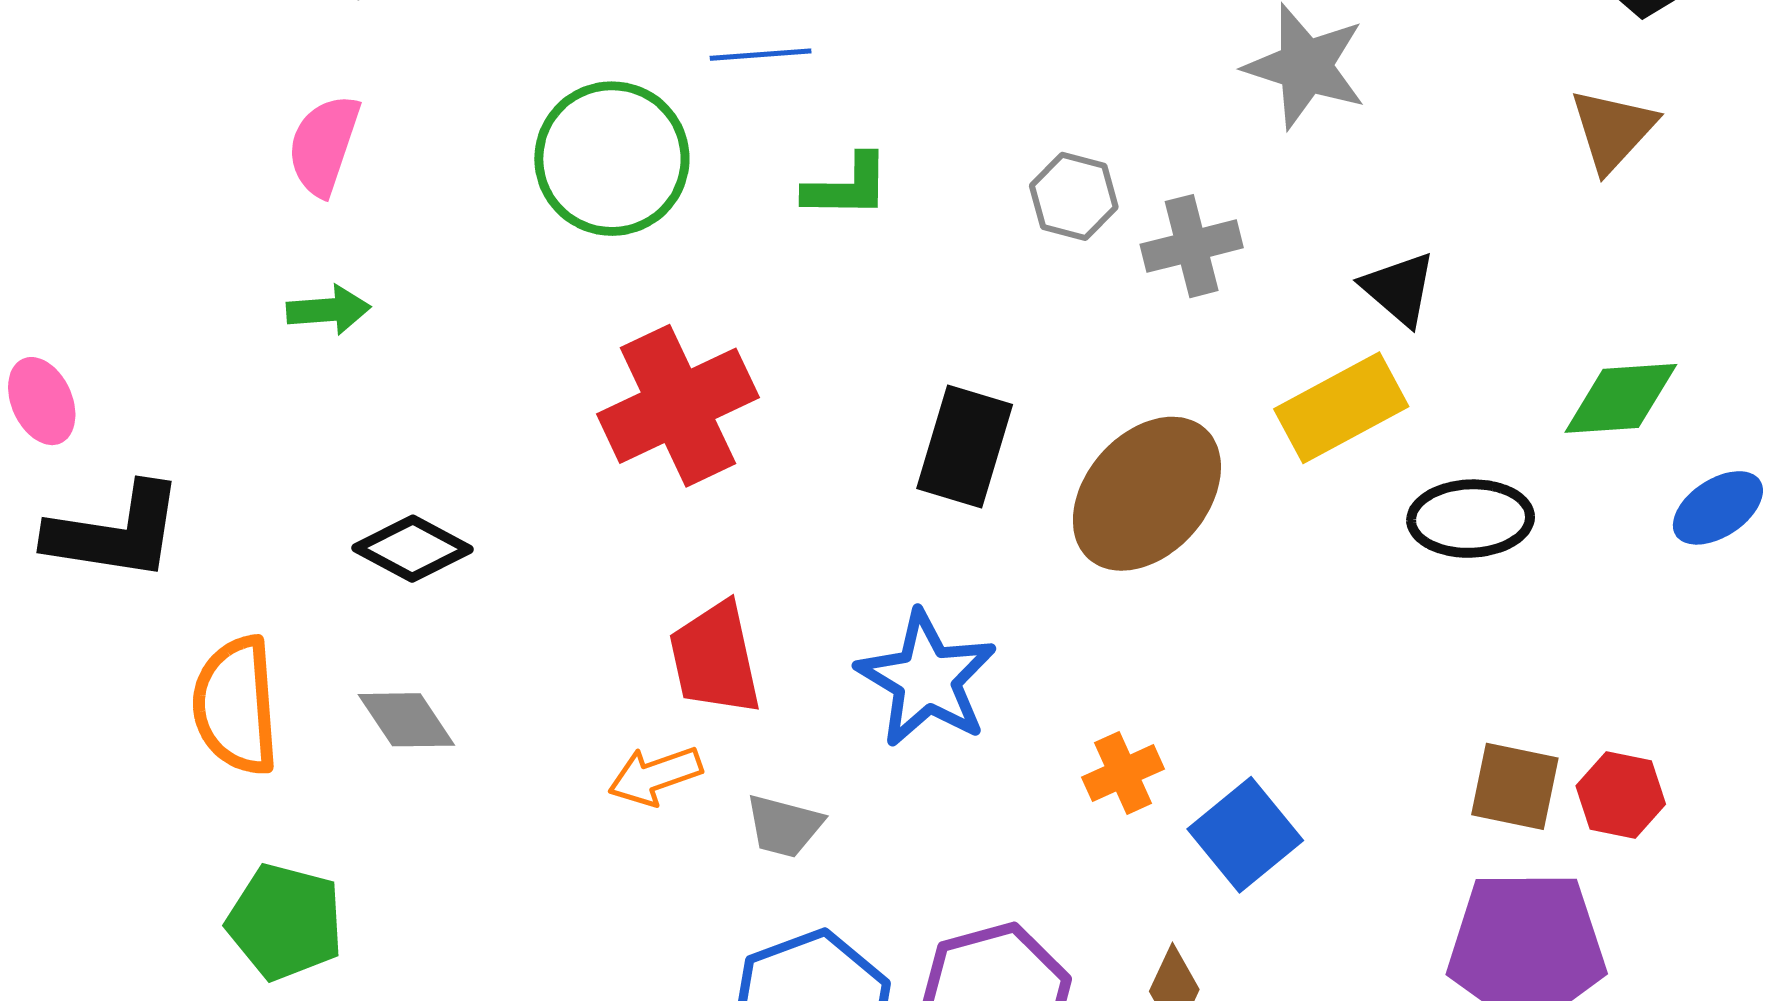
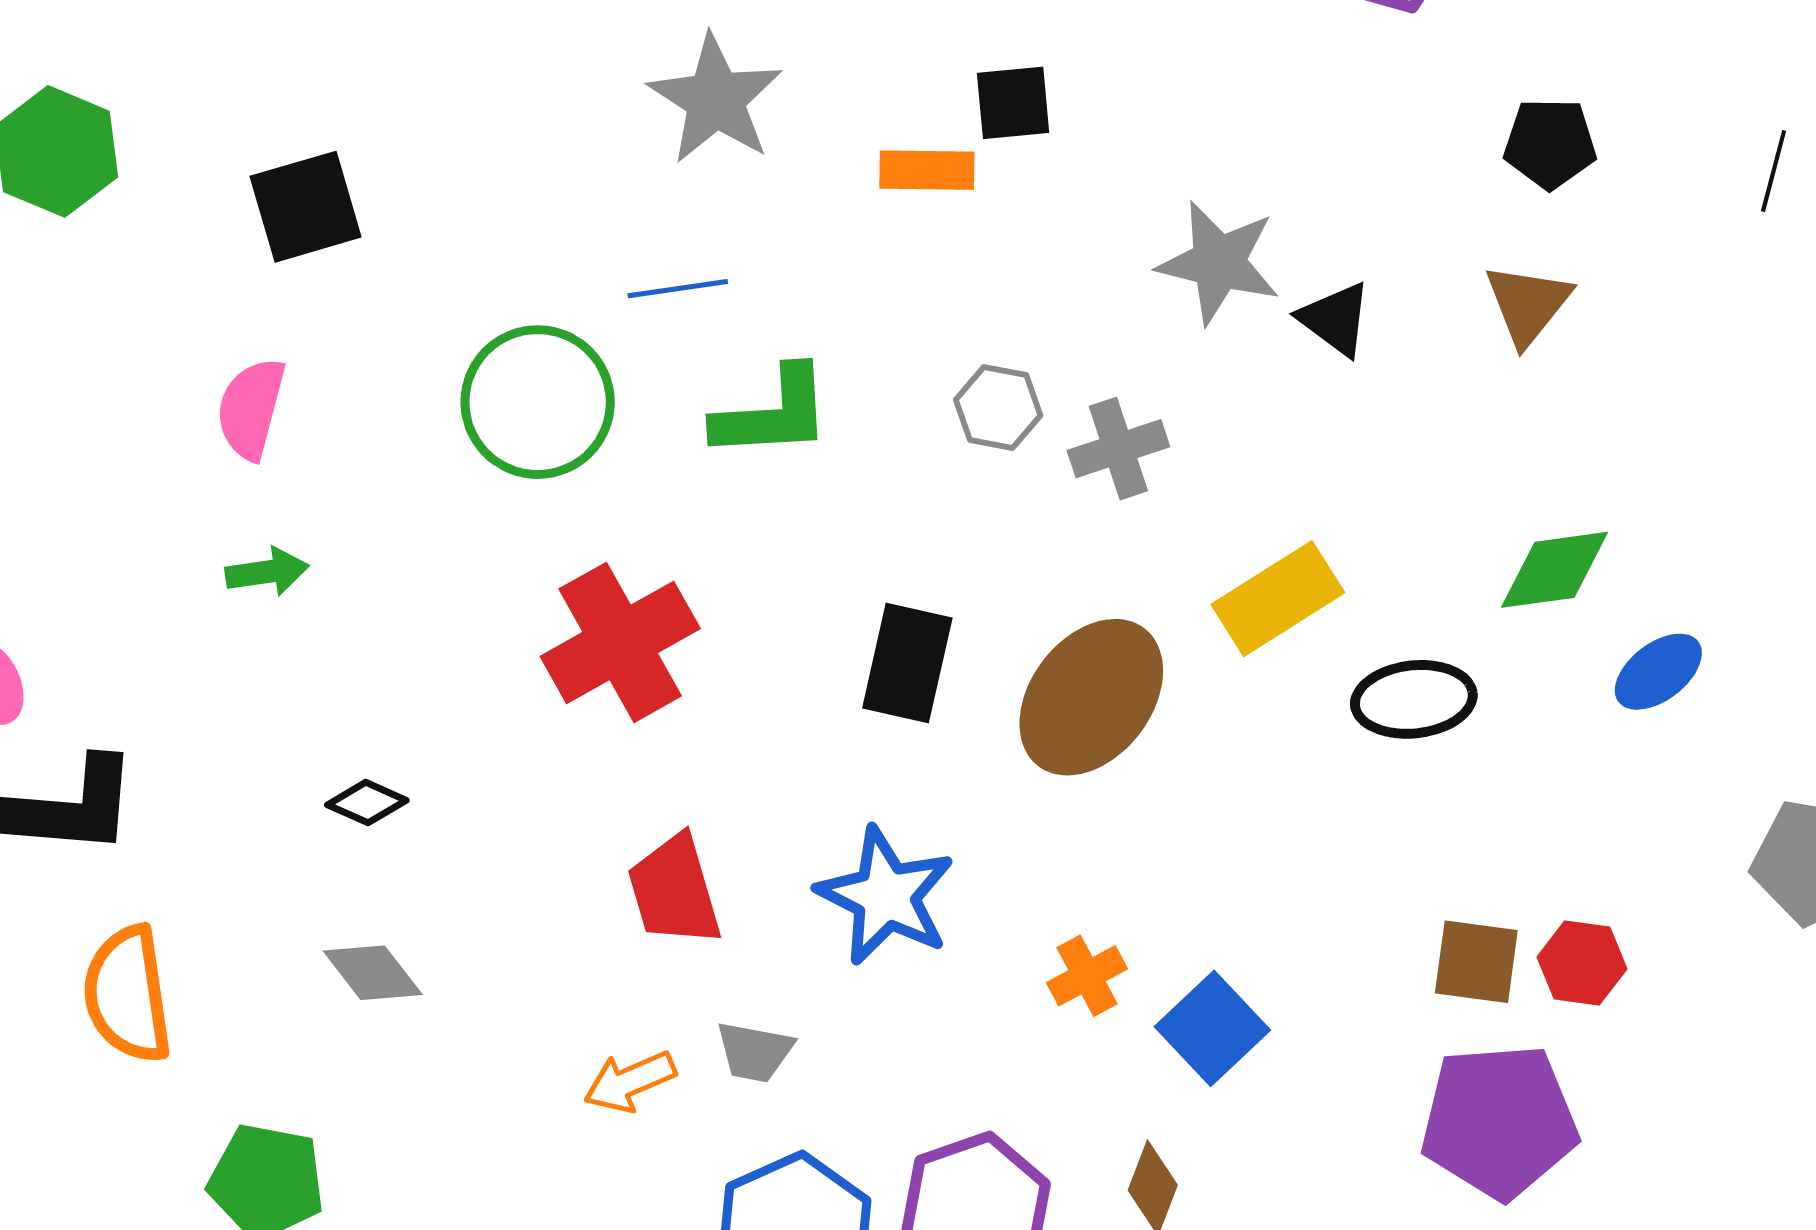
green L-shape: (847, 186) -> (773, 413), size x1.4
black triangle: (1399, 289) -> (1335, 319), moved
black diamond: (412, 549) -> (367, 803), size x0.7
orange semicircle: (236, 706) -> (128, 994), moved
orange arrow: (655, 776) -> (630, 1081), moved

